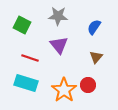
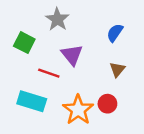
gray star: (58, 16) -> (57, 19), moved, turned 30
green square: (22, 25) -> (24, 43), moved
red line: (30, 58) -> (49, 73), moved

